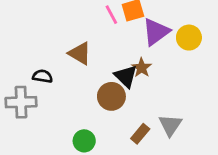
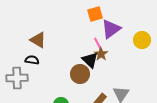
pink line: (111, 15) -> (98, 44), moved
yellow circle: (189, 38) -> (142, 40), moved
brown triangle: (80, 53) -> (38, 40), moved

